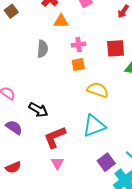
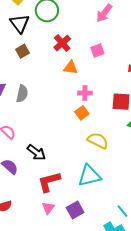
gray semicircle: (43, 49) -> (22, 94), moved
orange square: (78, 65) -> (82, 113), turned -32
purple square: (106, 162) -> (75, 210), moved

